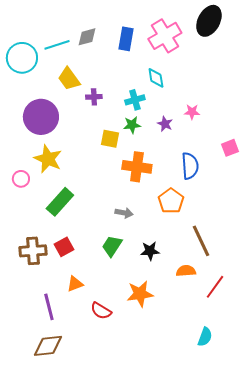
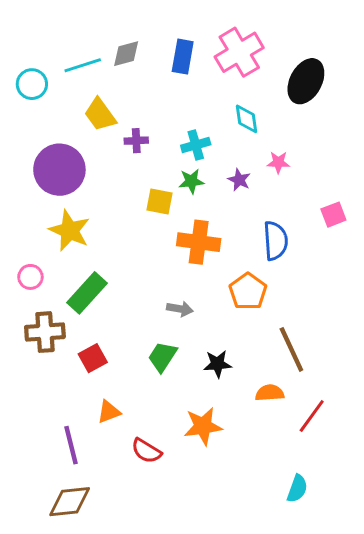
black ellipse: (209, 21) -> (306, 81), moved
cyan circle: (22, 58) -> (32, 84), size x0.7
cyan diamond: (156, 78) -> (246, 119), moved
pink circle: (21, 179) -> (30, 277), moved
brown cross: (33, 251) -> (45, 332), moved

